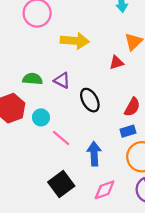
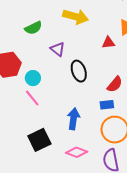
green semicircle: (33, 79) -> (33, 28), moved, turned 138
pink line: (61, 138) -> (32, 98), moved
pink diamond: (105, 190) -> (77, 152), turned 30

